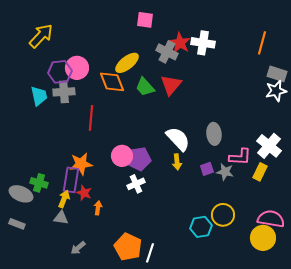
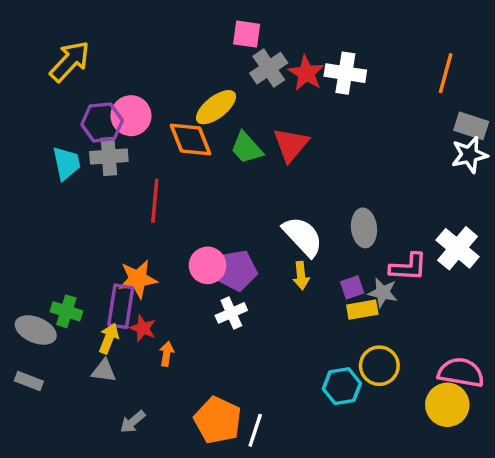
gray cross: (167, 52) -> (269, 68), moved, turned 30
yellow rectangle: (260, 172) -> (362, 310), moved, turned 54

